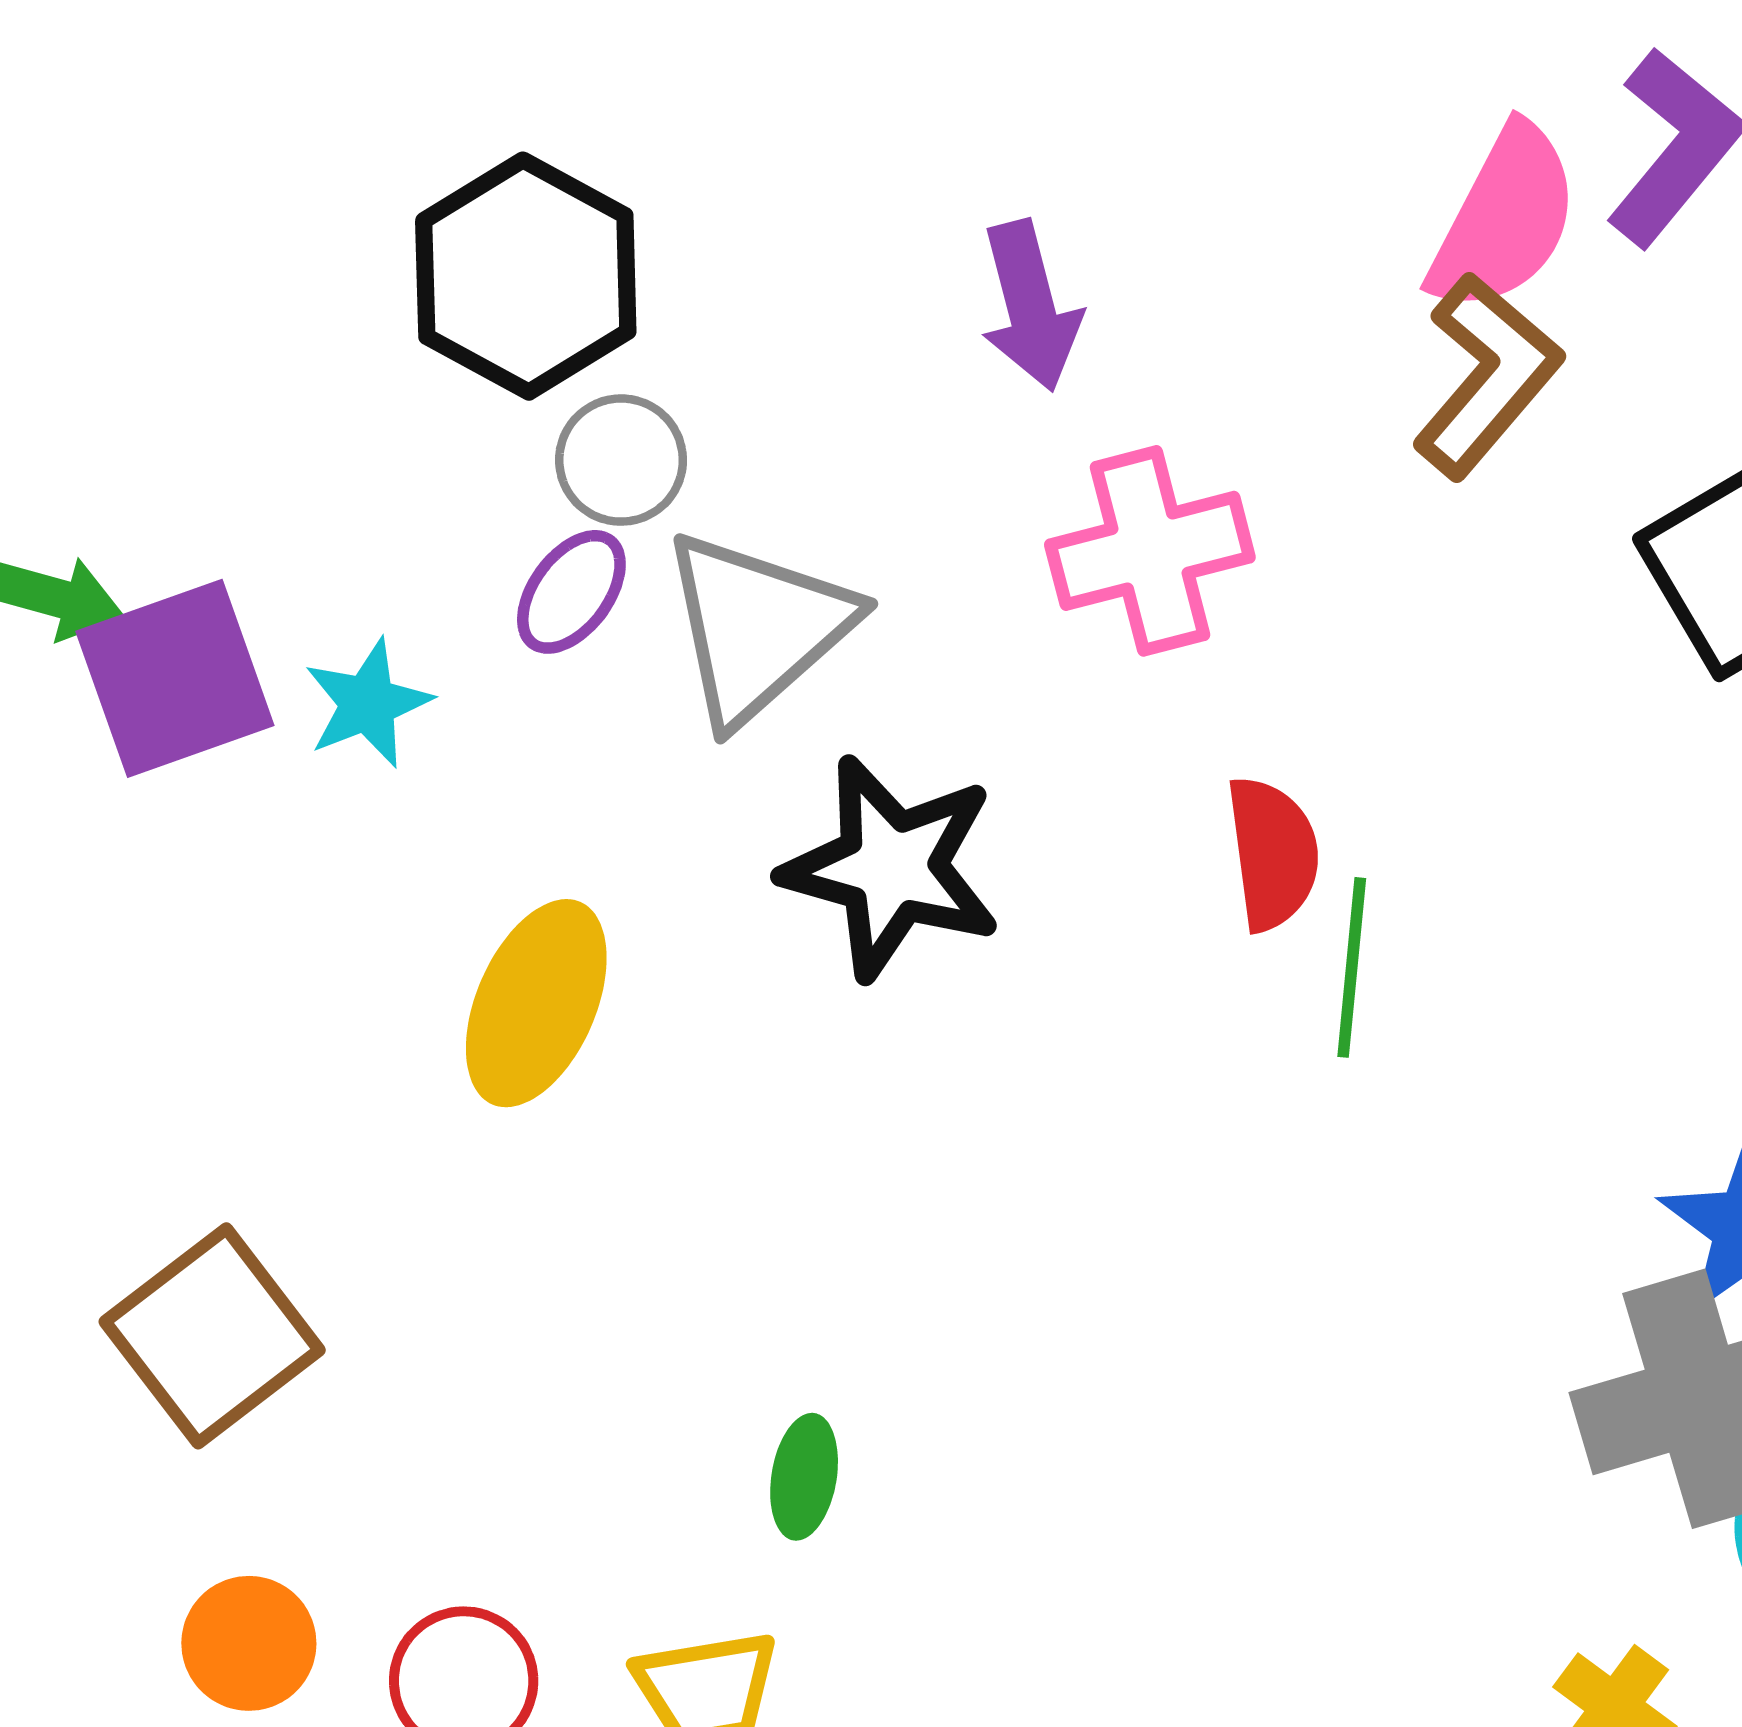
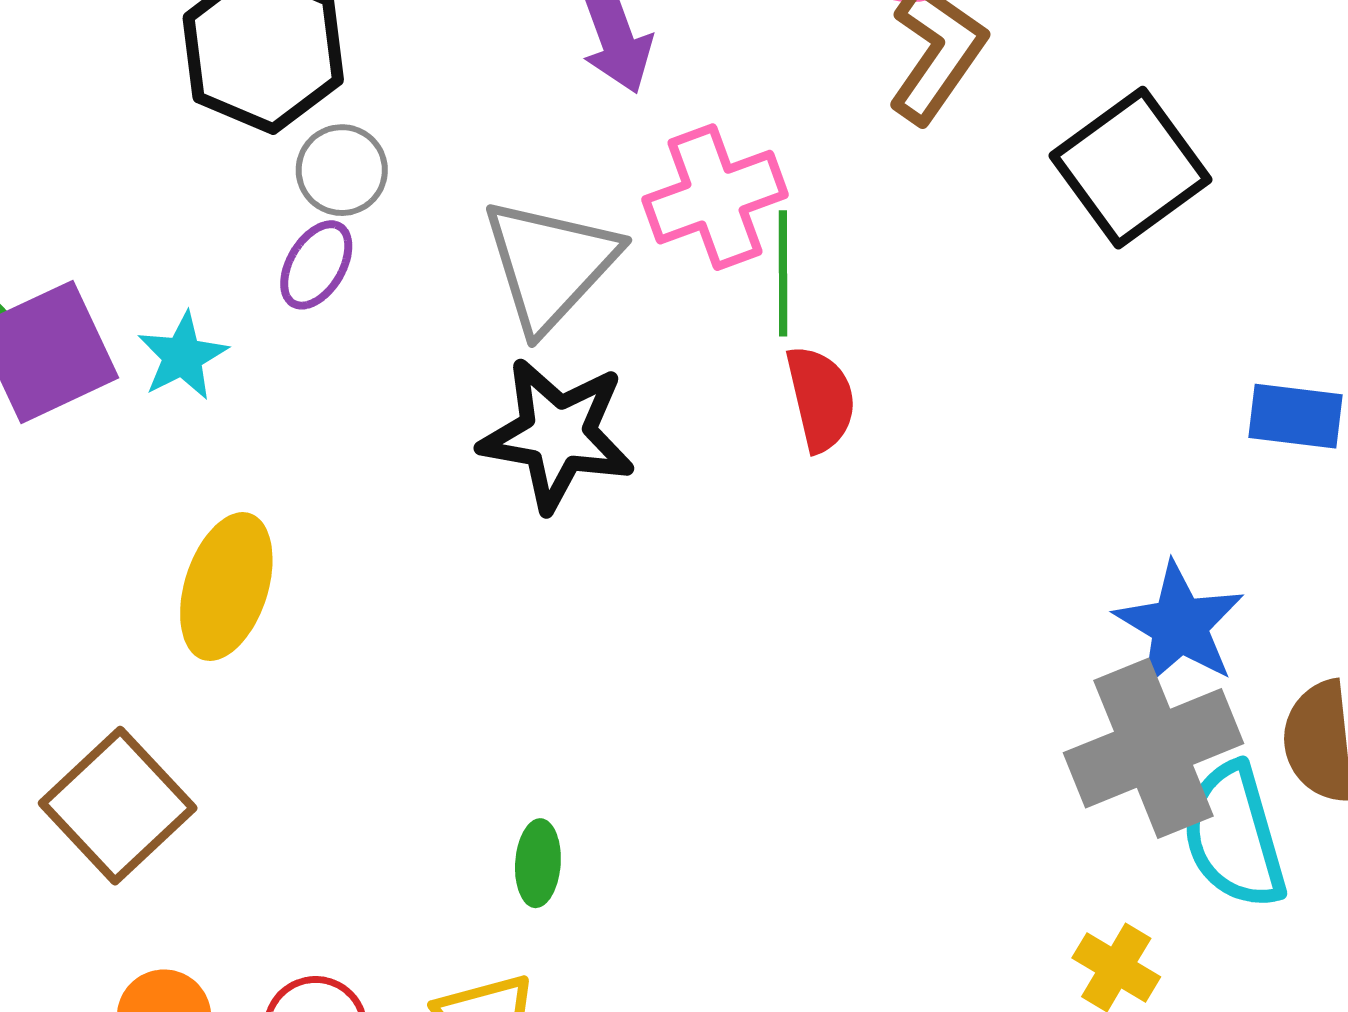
gray triangle: (757, 627) -> (550, 264), moved
green line: (1352, 967) -> (783, 273), moved
yellow ellipse: (536, 1003) -> (226, 587), moved

